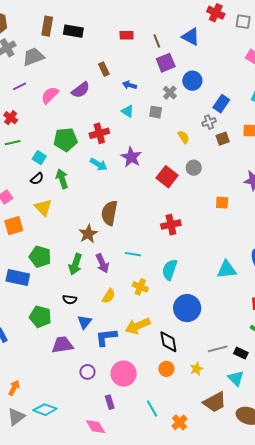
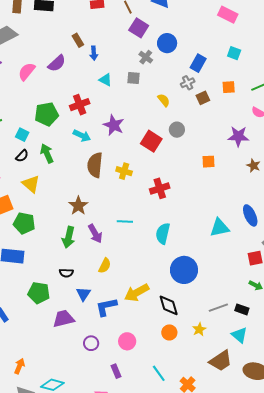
purple square: (166, 63) -> (139, 28), turned -30
blue arrow: (130, 85) -> (94, 53), moved, turned -104
brown semicircle: (109, 213) -> (95, 165), moved
green pentagon: (40, 257) -> (24, 223), moved
yellow cross: (140, 287) -> (124, 171), moved
pink circle: (124, 374) -> (127, 341), size x0.7

